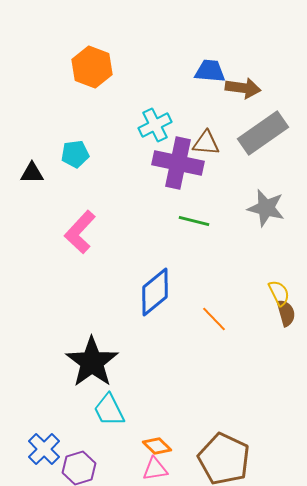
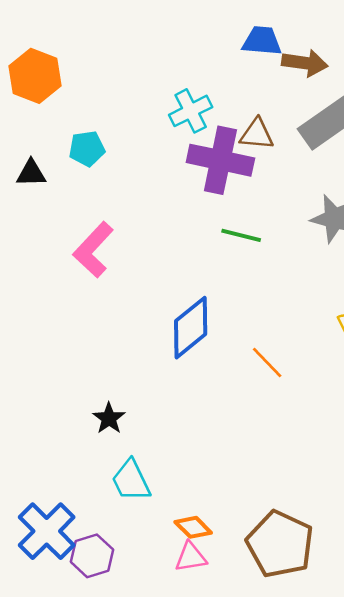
orange hexagon: (92, 67) -> (35, 76), moved
black star: (92, 362) -> (109, 418), size x0.5
blue cross: (44, 449) -> (47, 531), size x1.4

